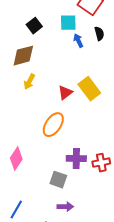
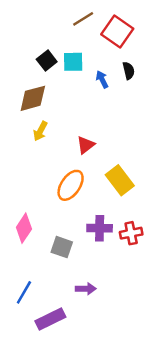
cyan square: (68, 23) -> (73, 62), moved
yellow rectangle: (89, 89) -> (120, 180), moved
gray square: (58, 180) -> (62, 247), moved

